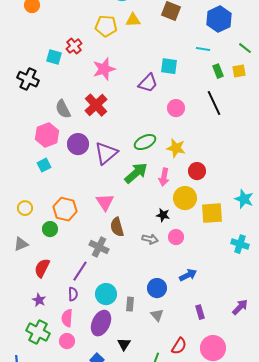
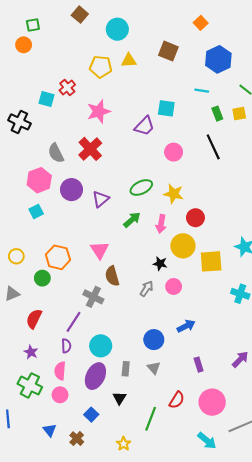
purple triangle: (106, 153) -> (101, 199), size x0.7
green arrow: (136, 173) -> (132, 220), size x0.7
gray arrow: (150, 239) -> (147, 289), turned -70
gray rectangle: (130, 304) -> (126, 369), moved

